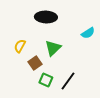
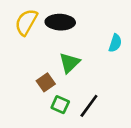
cyan semicircle: (88, 33) -> (115, 43), turned -40
yellow semicircle: (20, 46) -> (26, 22), moved, size x1.5

